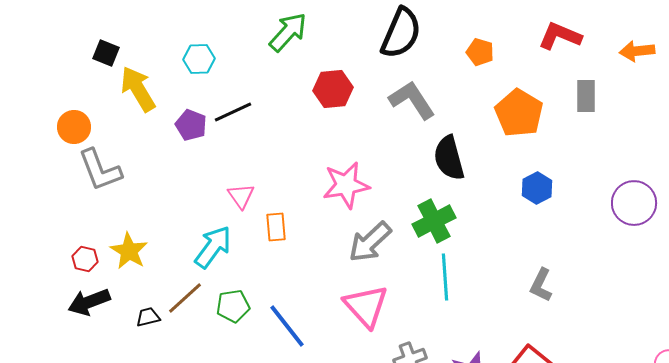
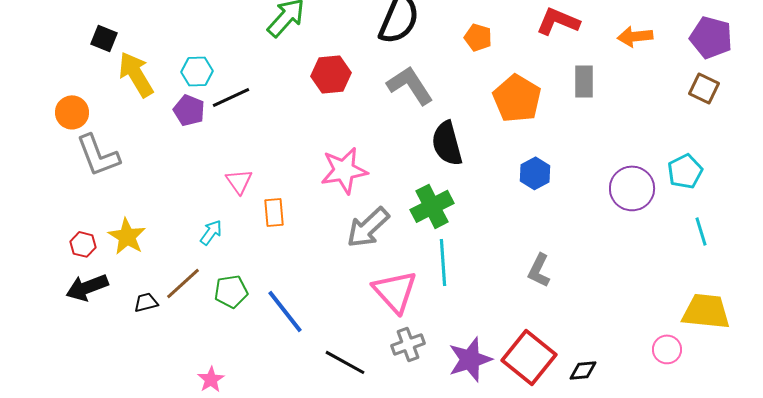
cyan hexagon: (199, 59) -> (197, 71), moved
cyan arrow: (213, 247) -> (211, 232), size x0.6
pink triangle: (366, 306) -> (395, 291), moved

